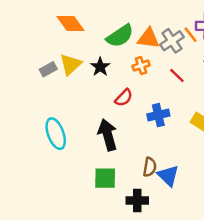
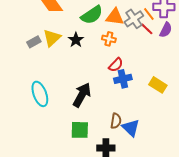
orange cross: (141, 66) -> (109, 39), turned 32
red line: (177, 75) -> (147, 29), moved
red semicircle: (124, 98) -> (116, 65), moved
black arrow: (108, 135) -> (82, 95), turned 45

